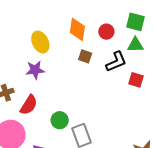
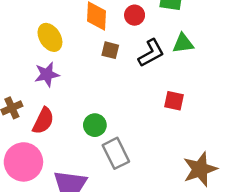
green triangle: (135, 45) -> (183, 43), moved
red square: (136, 80) -> (174, 101), moved
green circle: (60, 120) -> (95, 125), moved

